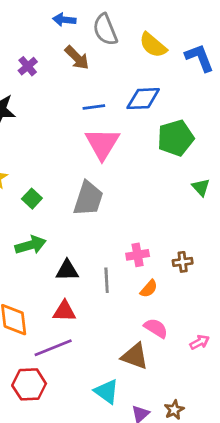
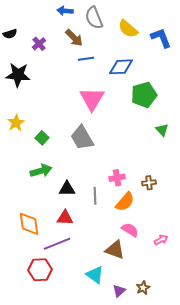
blue line: (94, 107) -> (86, 59), moved
gray trapezoid: (88, 199) -> (82, 138), turned 132
orange semicircle: (149, 289) -> (125, 202), size x1.5

